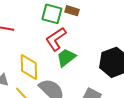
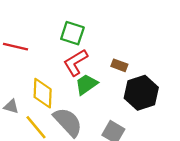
brown rectangle: (72, 11) -> (119, 65), moved

